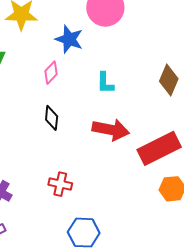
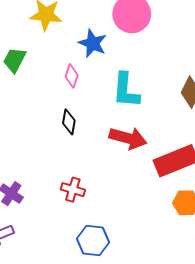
pink diamond: (51, 73) -> (72, 76), turned -30
cyan L-shape: (105, 83) -> (126, 90), size x1.6

